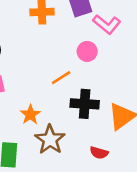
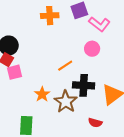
pink circle: (87, 51) -> (92, 49), moved
brown star: (50, 140) -> (66, 102), moved

